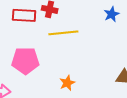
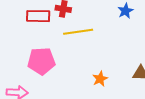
orange star: (67, 83) -> (100, 79), moved

